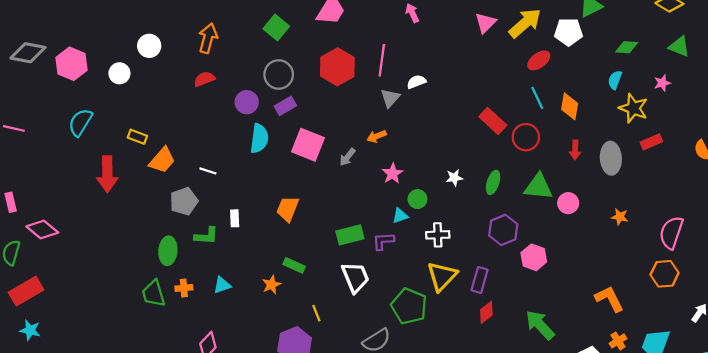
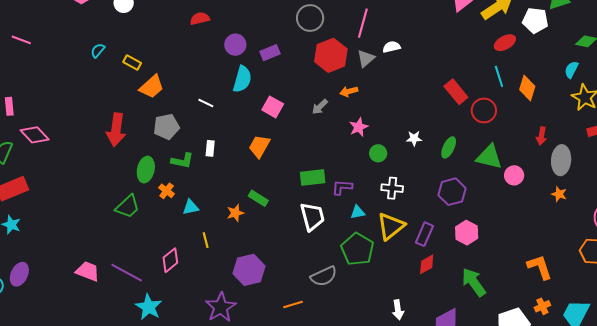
red hexagon: (337, 67) -> (331, 55), moved
gray circle: (279, 75) -> (310, 18), moved
cyan semicircle: (80, 122) -> (98, 50), moved, size x0.6
pink square: (308, 145) -> (273, 107), moved, size x0.7
red arrow: (575, 150) -> (541, 136), moved
gray ellipse: (611, 158) -> (561, 160), moved
white line: (208, 171) -> (206, 103), moved
red arrow: (107, 174) -> (116, 130), moved
cyan triangle: (400, 216) -> (358, 212), moved
pink hexagon: (534, 257) -> (467, 233), moved
orange cross: (184, 288) -> (167, 191), moved, turned 35
green trapezoid: (154, 294) -> (128, 207), turned -124
yellow line: (316, 313) -> (206, 240), moved

